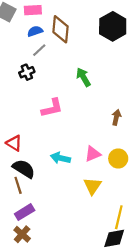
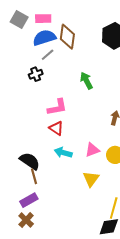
blue semicircle: (35, 31) -> (44, 38), size x1.6
red triangle: (14, 143) -> (56, 128), moved
brown line: (18, 185) -> (34, 176), moved

